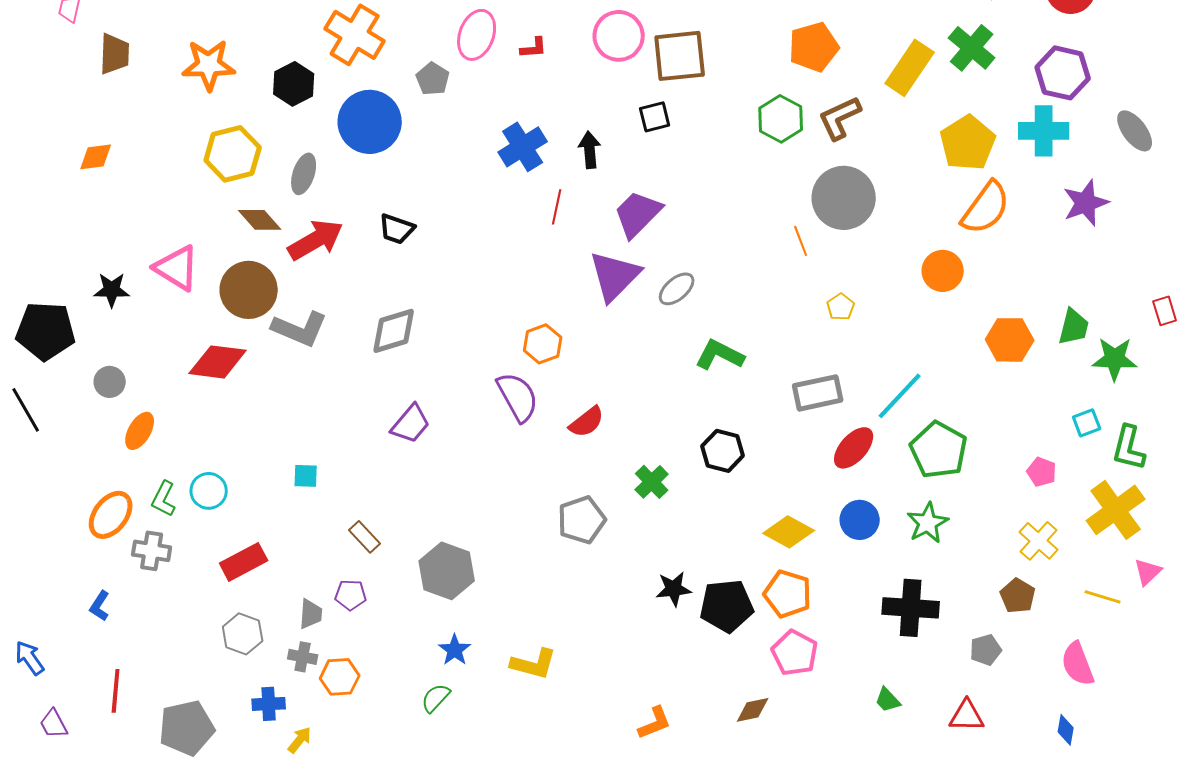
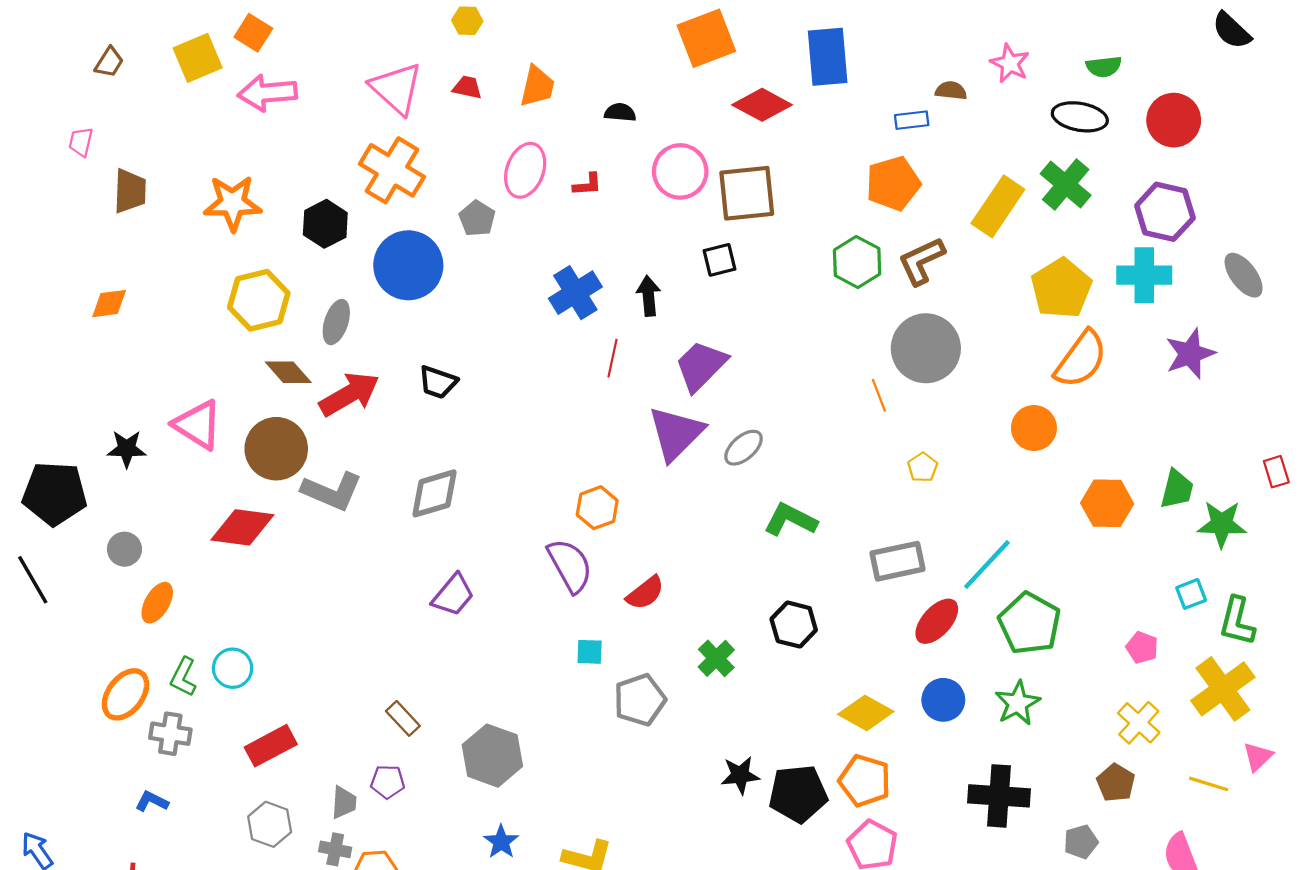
cyan square: (306, 476) -> (590, 652), moved
blue L-shape: (100, 606) -> (152, 801), moved, turned 84

